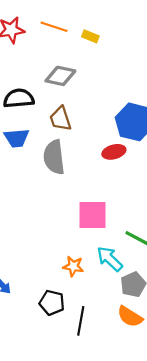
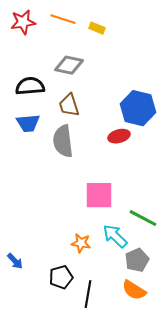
black pentagon: (52, 303) -> (61, 277), turned -30

